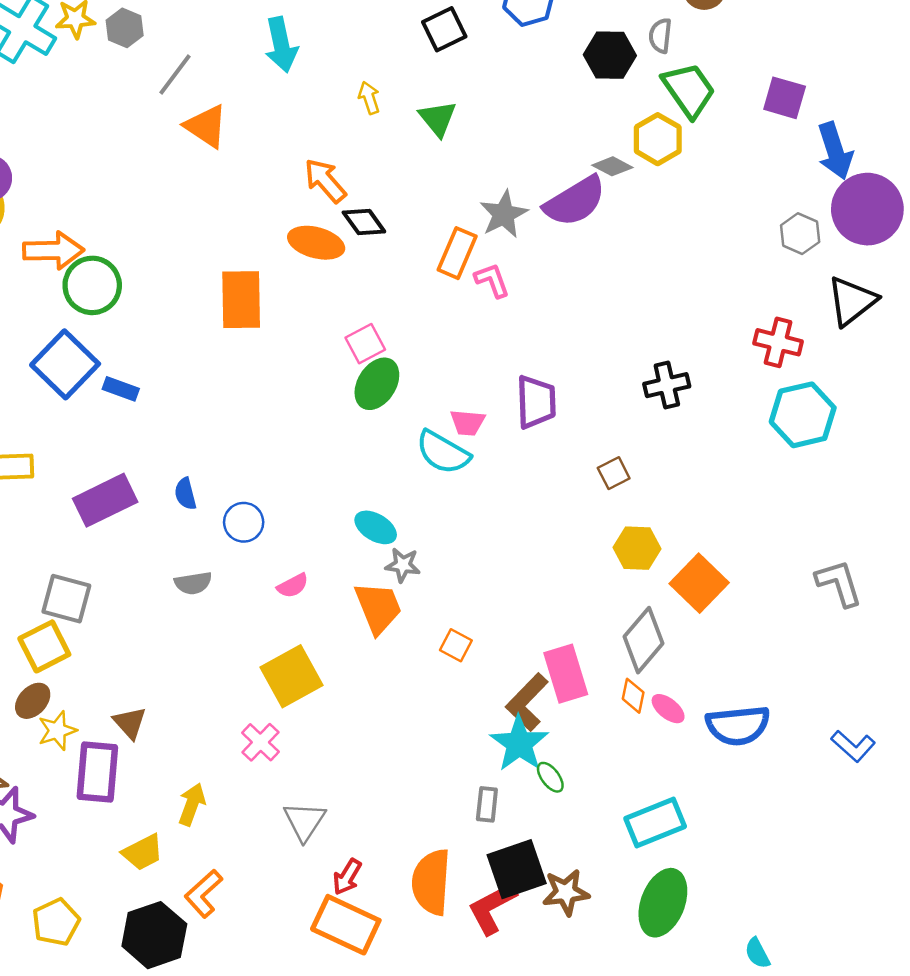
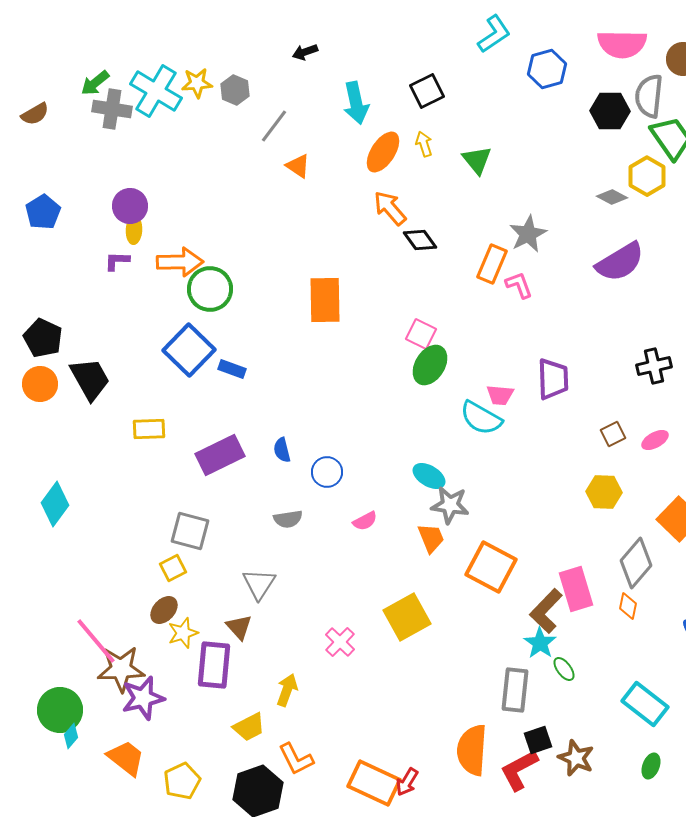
black square: (444, 29) -> (427, 91), moved
gray semicircle: (660, 36) -> (649, 96), size x1.6
orange triangle: (206, 126) -> (298, 166), size x0.7
purple semicircle: (575, 201) -> (620, 262), moved
orange ellipse: (316, 243) -> (383, 152), moved, turned -72
pink square: (365, 344) -> (421, 334), turned -36
yellow hexagon: (637, 548) -> (604, 492), moved
gray star: (403, 565) -> (450, 505), size x1.4
orange trapezoid: (378, 608) -> (431, 538), size x0.7
orange square: (456, 645) -> (491, 567), size x2.0
yellow square: (44, 646) -> (173, 568), size x0.7
yellow square: (292, 676) -> (407, 617), moved
pink ellipse: (668, 709) -> (655, 440), moved, turned -68
cyan star: (519, 744) -> (540, 643), size x0.7
gray rectangle: (487, 804) -> (515, 690), size x1.6
gray triangle: (304, 821) -> (259, 584), moved
cyan rectangle: (655, 822) -> (645, 704), turned 60
black square: (517, 869) -> (538, 740), size x0.6
red arrow: (347, 877) -> (407, 782), moved
brown star: (566, 892) -> (576, 758), turned 30
orange L-shape: (204, 894) -> (296, 759), turned -75
green ellipse: (663, 903) -> (651, 766), size x0.5
orange rectangle: (346, 925) -> (374, 783), moved

